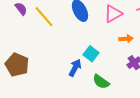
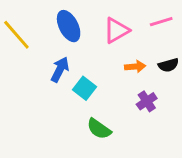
blue arrow: (75, 68) -> (60, 69), moved

